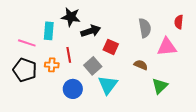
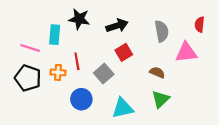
black arrow: (91, 31) -> (117, 26), moved
red square: (111, 47) -> (124, 52), turned 35
cyan triangle: (108, 85) -> (123, 108), moved, turned 40
green triangle: (160, 86) -> (161, 99), moved

